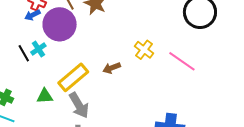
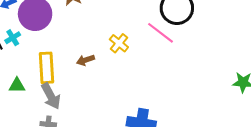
pink line: (182, 61) -> (160, 33), moved
yellow rectangle: (73, 77) -> (46, 68), turned -56

